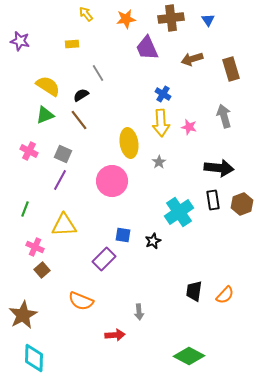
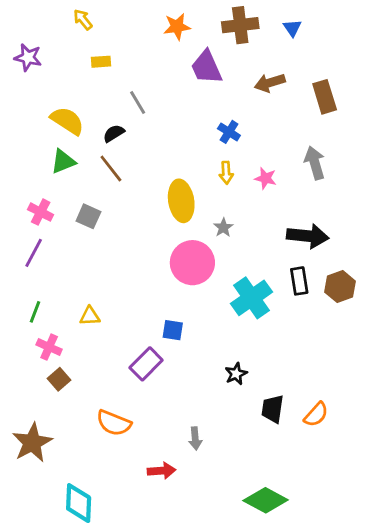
yellow arrow: (86, 14) -> (83, 20), moved
yellow arrow: (161, 123) -> (226, 173), size x0.6
purple line: (60, 180) -> (34, 253), moved
pink circle: (112, 181) -> (192, 263), moved
green line: (25, 209) -> (35, 312), moved
yellow triangle: (64, 225) -> (90, 316), size x0.6
black star: (153, 241) -> (236, 374), moved
cyan diamond: (34, 358) -> (79, 503), moved

